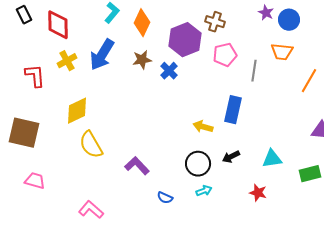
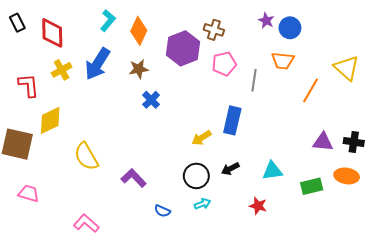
blue cross: (169, 71) -> (151, 100), moved
yellow diamond: (77, 111) -> (50, 120), moved
yellow arrow: (203, 127) -> (201, 138), turned -48

